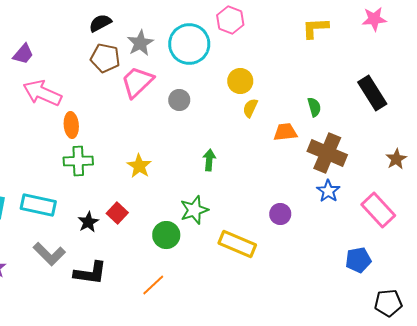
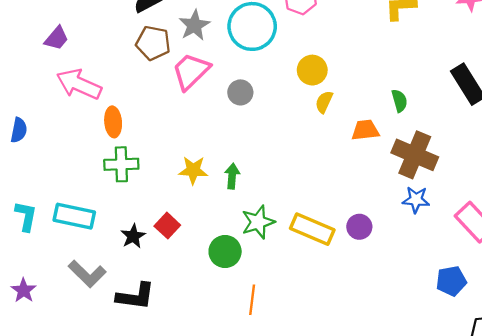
green arrow: (209, 160) -> (232, 176), moved
yellow star: (139, 166) -> (193, 170), turned -30
blue star: (328, 191) -> (416, 200), turned -30
yellow rectangle: (237, 244) -> (312, 229), moved
orange line: (153, 285) -> (252, 300), moved, turned -40

